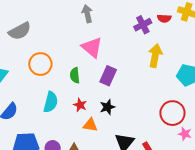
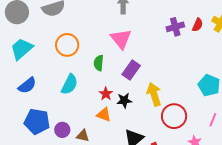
red semicircle: (164, 18) -> (198, 25), turned -80
yellow arrow: (155, 56) -> (154, 94), moved, turned -40
red star: (80, 105) -> (106, 94), moved
red circle: (172, 113) -> (174, 116), moved

